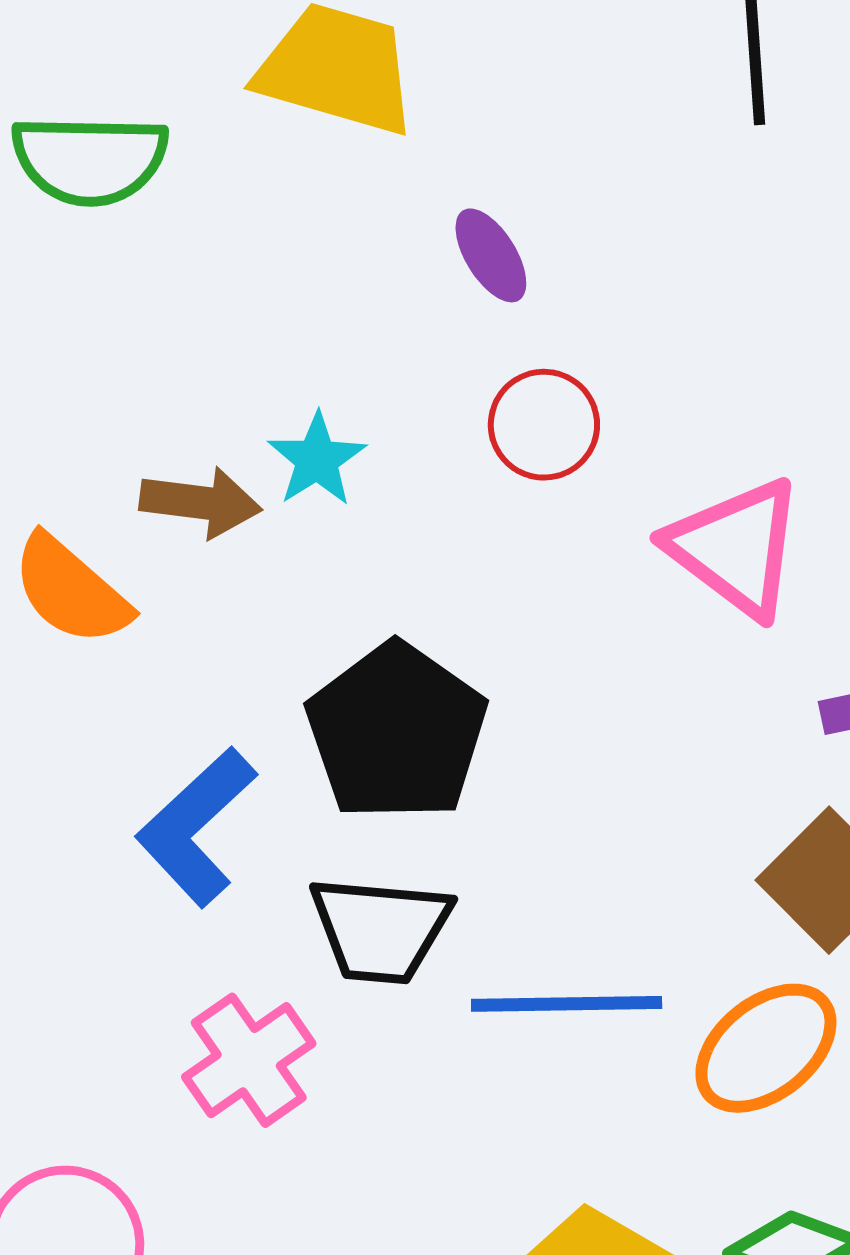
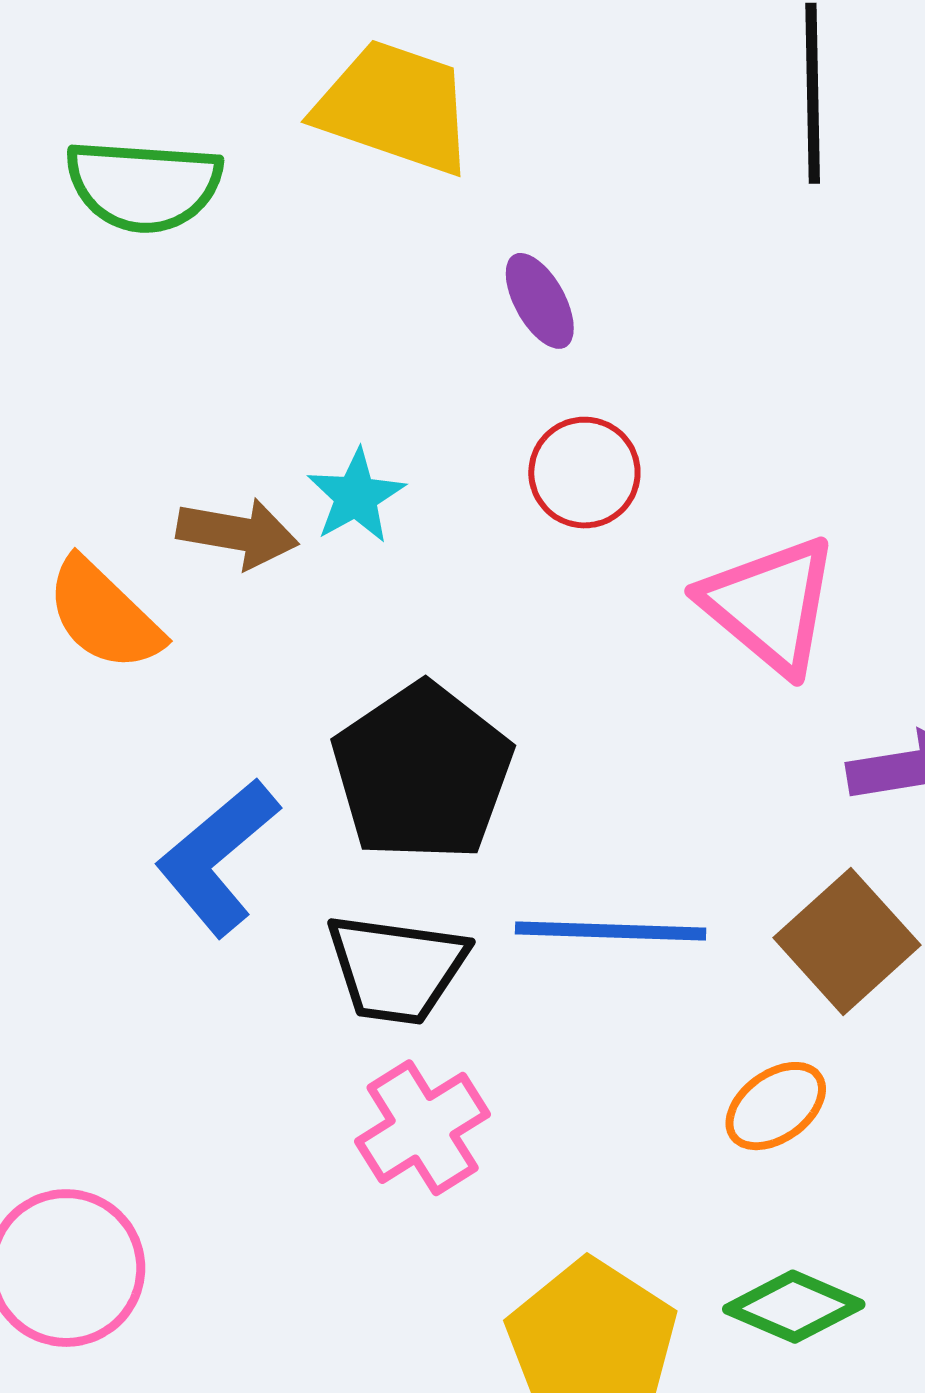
blue line: (567, 1004) -> (611, 931), moved
orange ellipse: (766, 1048) -> (776, 1106), size x0.7
pink cross: (249, 1060) -> (423, 1128), moved

